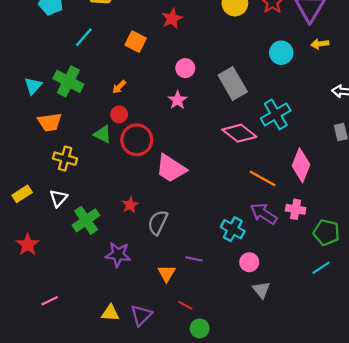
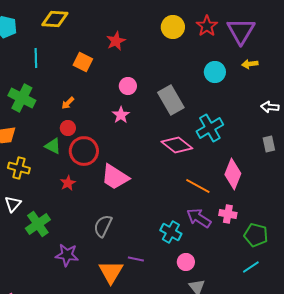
cyan line: (84, 37) -> (36, 58), turned -42
red star: (130, 205) -> (68, 183), moved
orange triangle: (167, 273) -> (111, 272), size x1.5

